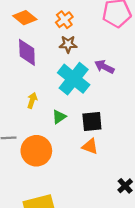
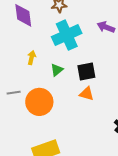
purple arrow: (104, 67) -> (106, 27), moved
cyan cross: (74, 79) -> (67, 35), turned 32

